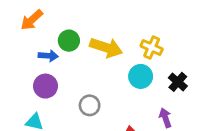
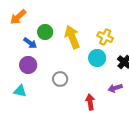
yellow arrow: (106, 47) -> (72, 37), turned -130
blue arrow: (48, 56) -> (30, 43), turned 32
purple arrow: (165, 118) -> (115, 88), turned -88

